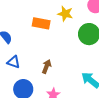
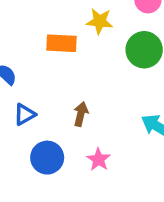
blue triangle: (14, 62) -> (25, 114), turned -40

